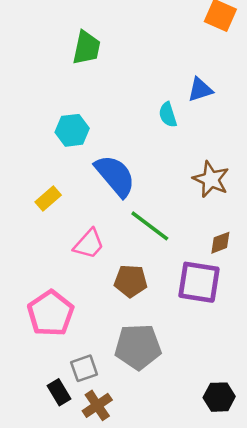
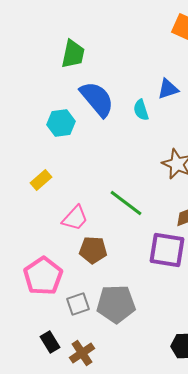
blue semicircle: (115, 176) -> (97, 99), moved
brown pentagon: (131, 281) -> (93, 250), moved
gray square: (84, 368) -> (78, 304), moved

